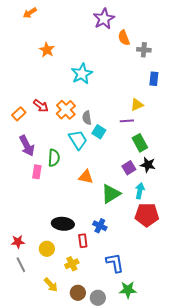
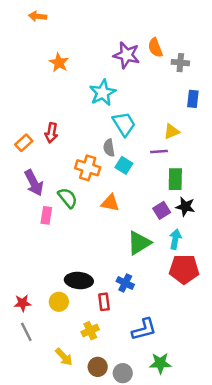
orange arrow: (30, 13) -> (38, 16), turned 40
purple star: (104, 19) -> (126, 55), moved, turned -30
red arrow: (41, 106) -> (51, 133), turned 63
orange cross: (66, 110) -> (88, 168), moved, turned -30
cyan trapezoid: (78, 140) -> (124, 124), moved
green rectangle: (140, 143) -> (175, 179), turned 30
green semicircle: (54, 158) -> (68, 198), turned -42
orange triangle: (86, 177) -> (110, 203), moved
yellow circle: (47, 249) -> (59, 302), moved
blue L-shape: (115, 263) -> (144, 329), turned 85

